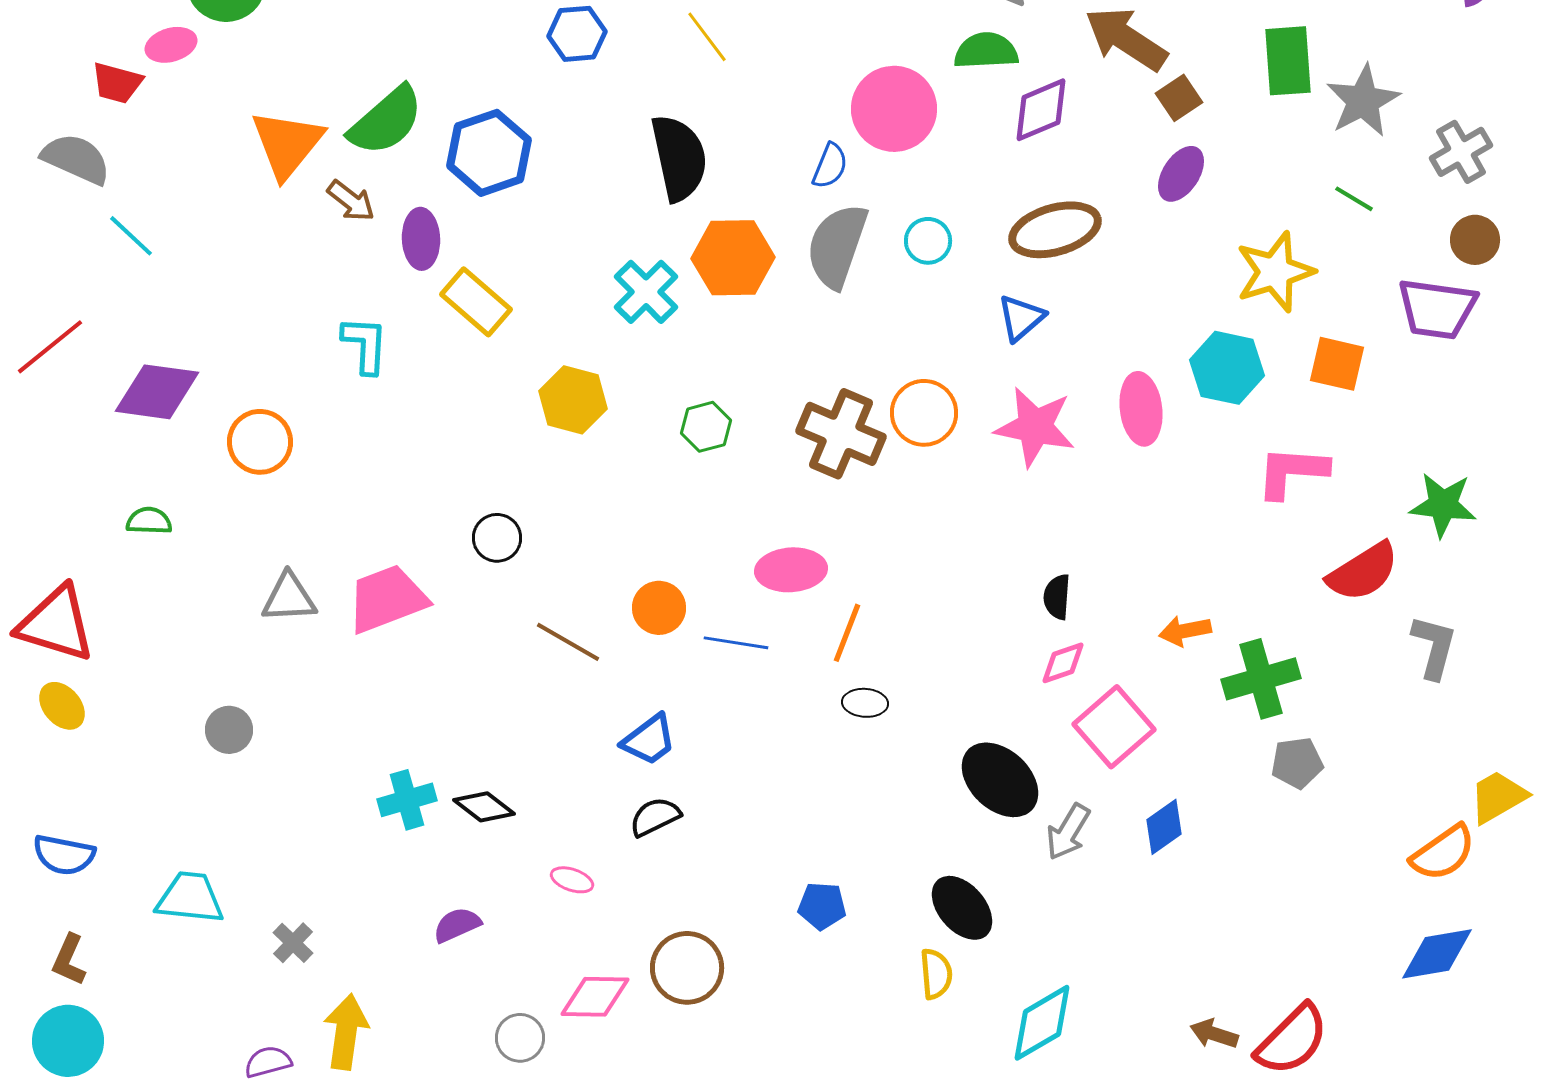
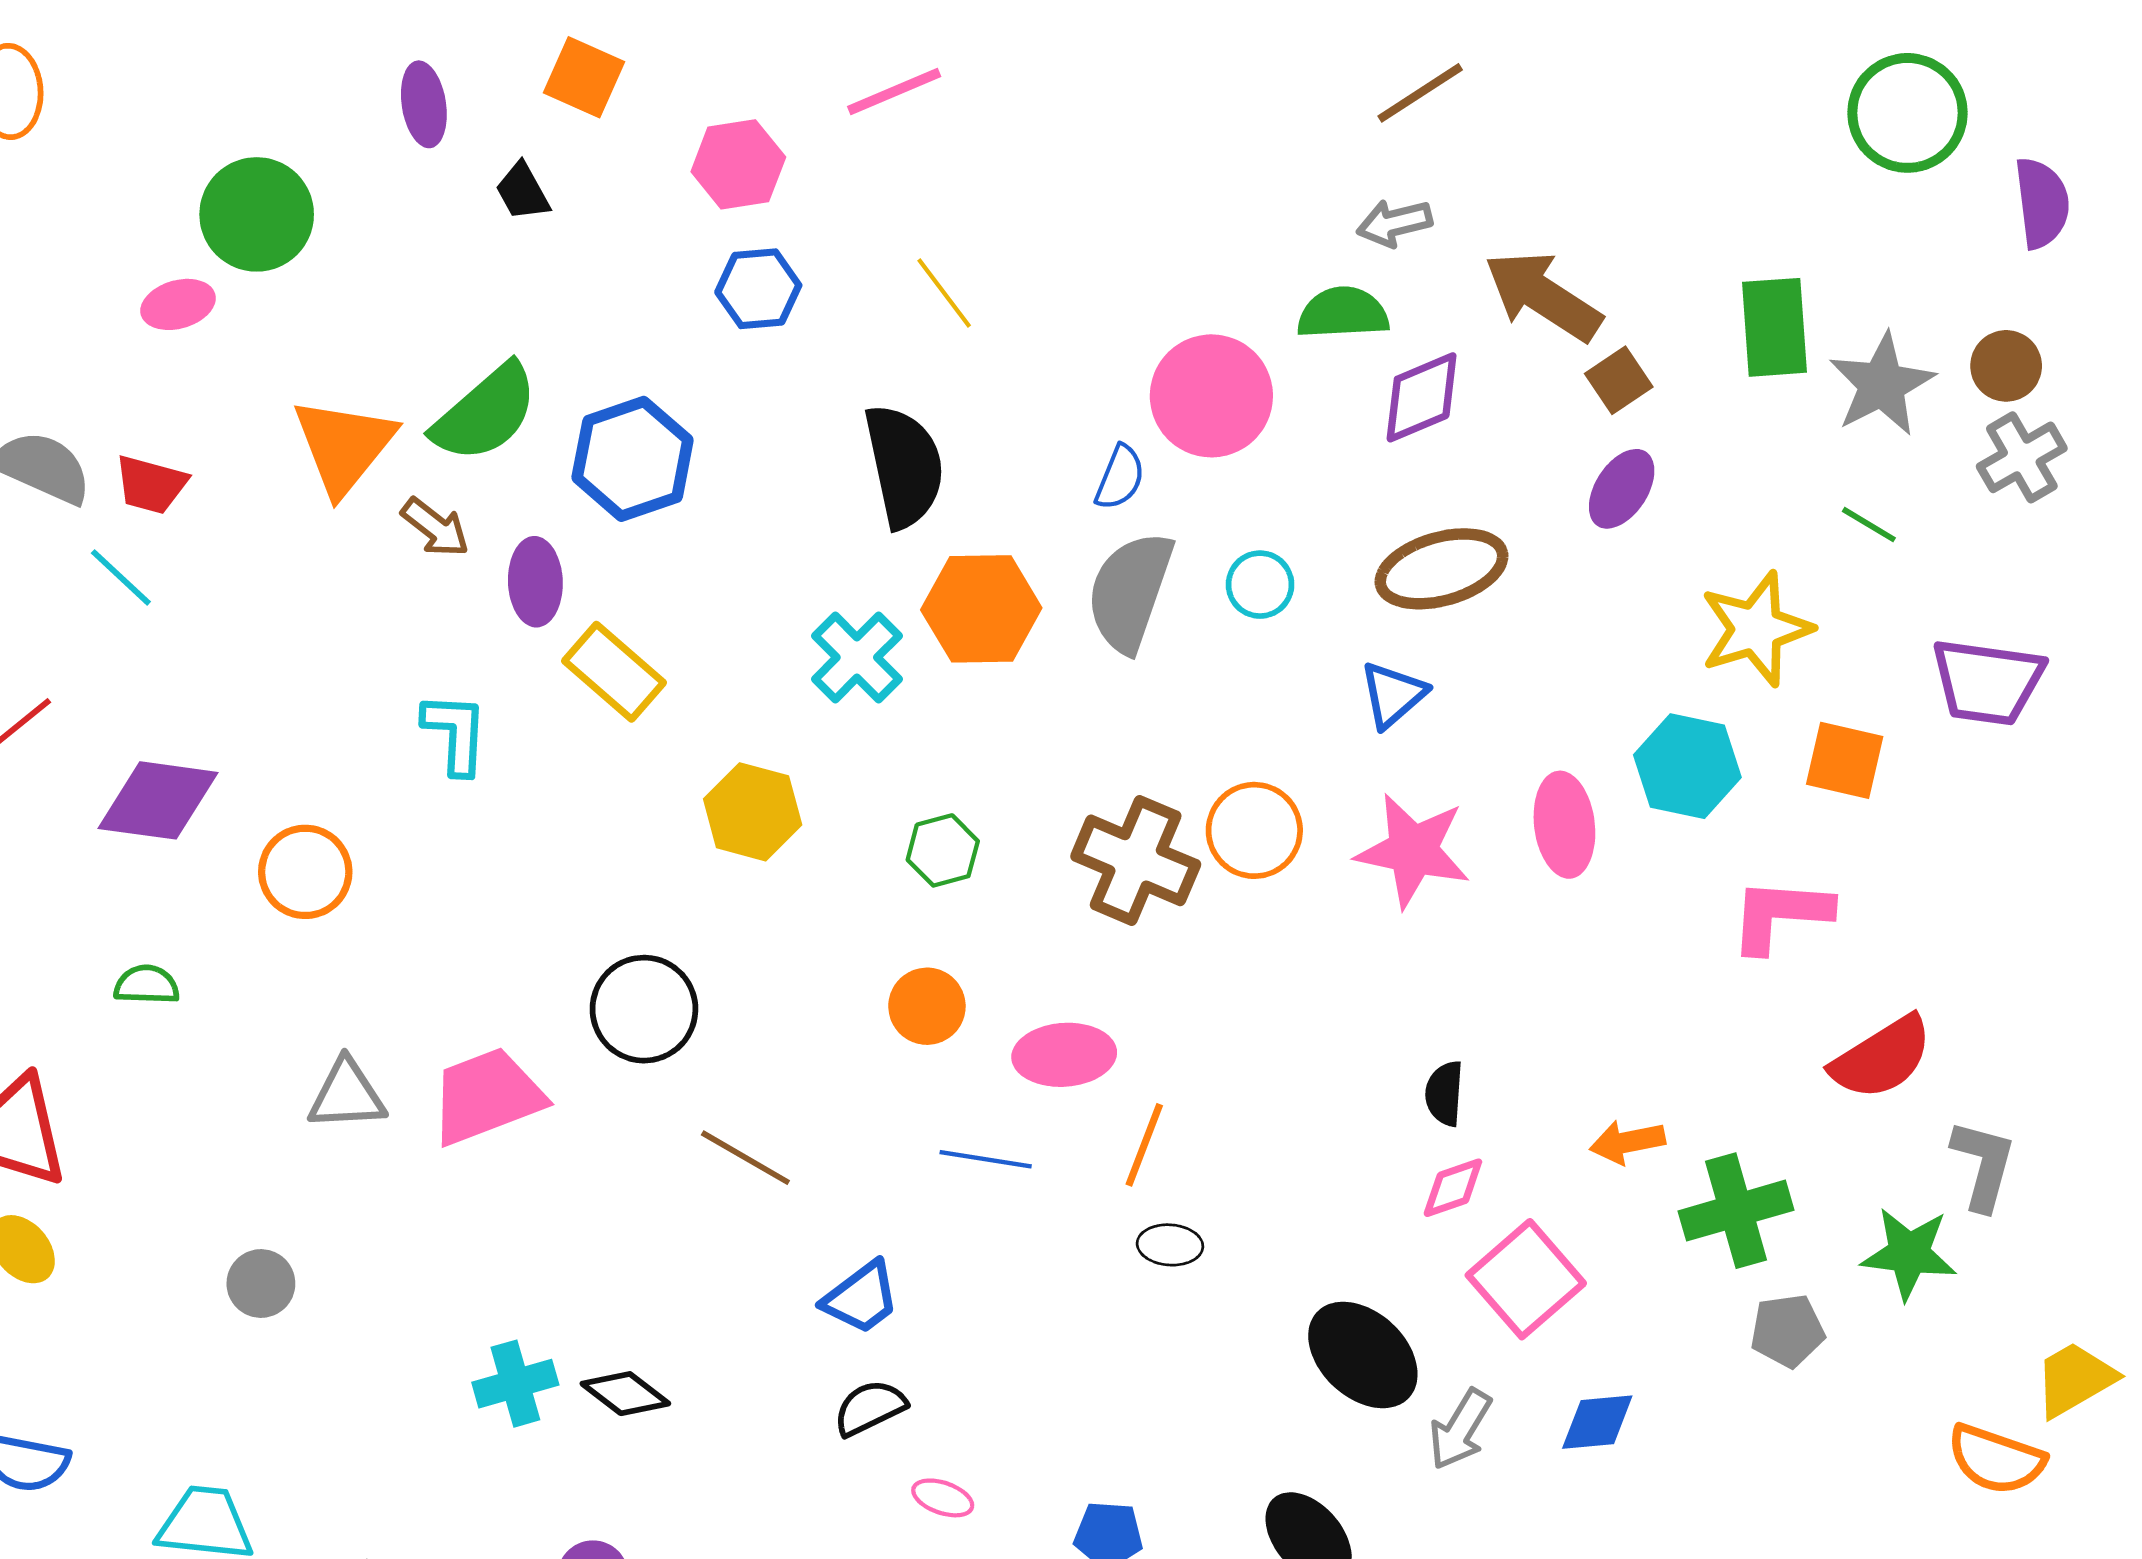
red trapezoid: (117, 83) -> (151, 485), moved
brown circle: (1475, 240) -> (2006, 366), moved
green star: (1443, 505) -> (1909, 1253), moved
black circle: (497, 538) -> (644, 1009), size x1.5
orange circle: (659, 608) -> (927, 1006), moved
blue diamond: (1164, 827) -> (1597, 1422), turned 30
orange semicircle: (1443, 853) -> (1996, 1459), turned 54
pink ellipse: (572, 880) -> (943, 1498), moved

